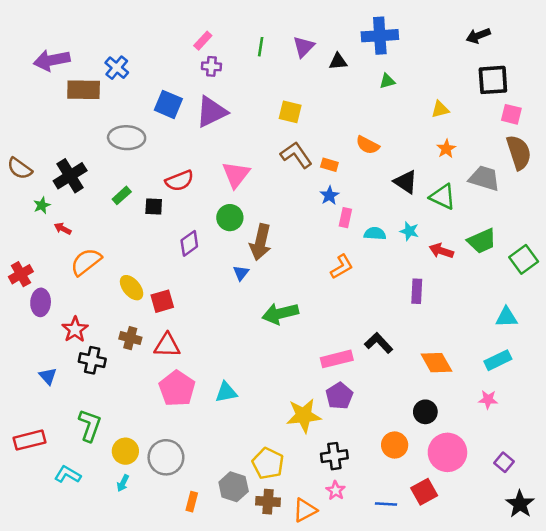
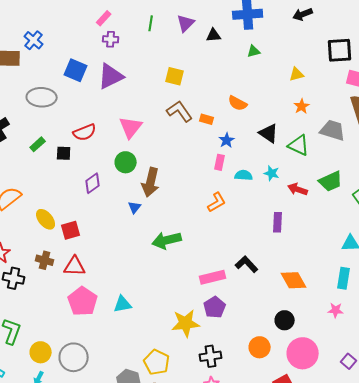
black arrow: (478, 36) -> (303, 14), moved
blue star: (329, 195) -> (227, 140), moved
cyan rectangle: (498, 360) -> (344, 278), turned -55

